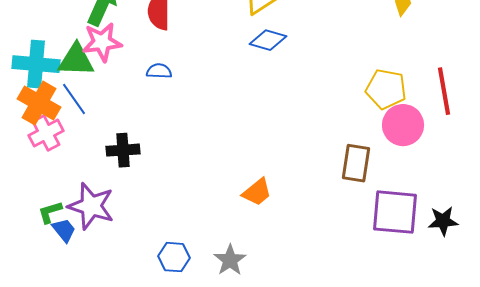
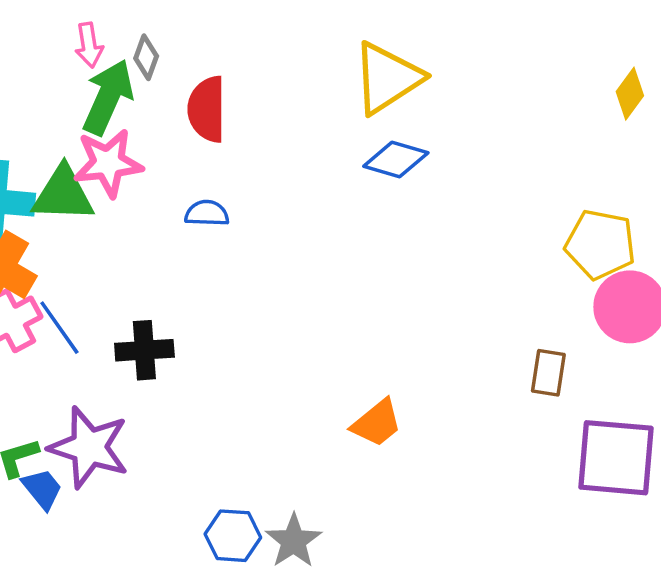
blue line: (74, 99) -> (59, 328), moved
brown rectangle: (356, 163) -> (548, 373), size x0.7
gray star: (230, 260) -> (294, 541), moved

